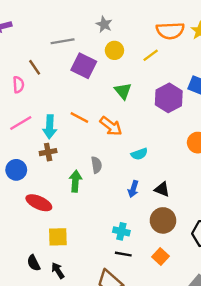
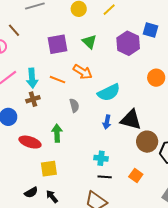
purple square: (84, 66) -> (57, 44), moved, turned -30
orange line: (79, 117) -> (57, 80), moved
cyan semicircle: (139, 154) -> (109, 92), size x1.6
green arrow: (75, 181) -> (57, 133), moved
black triangle: (162, 189) -> (131, 120), size x1.6
brown circle: (163, 220) -> (147, 142), moved
black semicircle: (34, 263) -> (31, 192), turned -88

